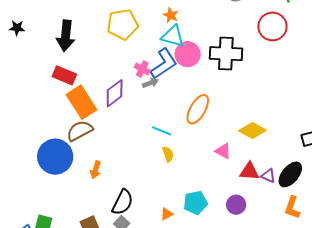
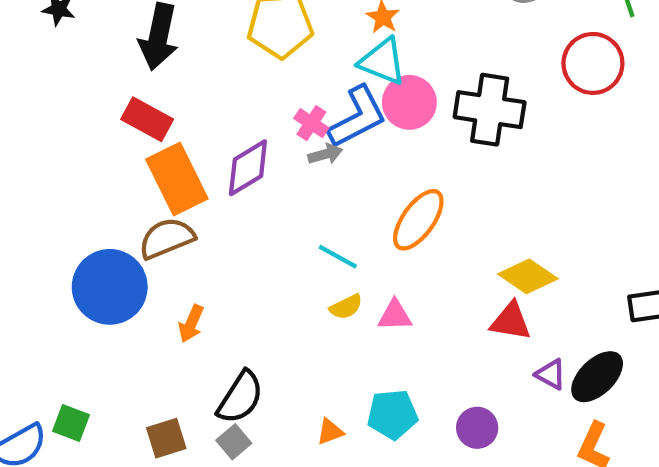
pink triangle: (223, 151) -> (395, 315), moved, turned -36
yellow semicircle: (168, 154) -> (346, 307), turned 77
red triangle: (249, 171) -> (511, 321), moved

